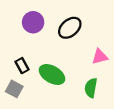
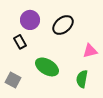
black rectangle: (22, 66) -> (20, 42), moved

